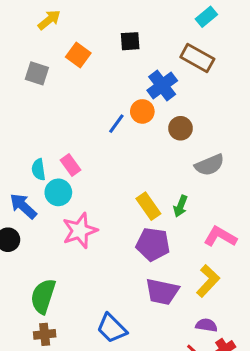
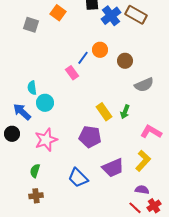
blue cross: (162, 86) -> (111, 16), moved
pink rectangle: (71, 165) -> (72, 73), moved
pink star: (80, 231) -> (46, 140), moved
purple pentagon: (153, 244) -> (90, 137), moved
purple trapezoid: (162, 292) -> (113, 168), turned -35
green semicircle: (43, 296) -> (35, 171), size x0.6
blue trapezoid: (112, 328) -> (78, 178), moved

